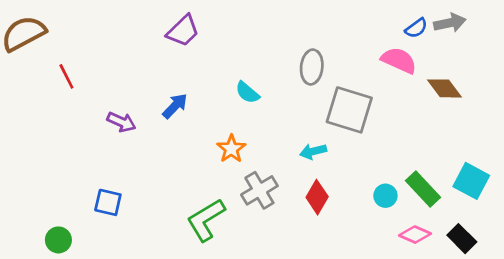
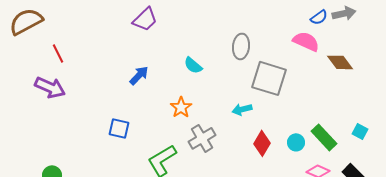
purple arrow: (121, 122) -> (50, 87), moved, size x1.4
cyan square: (471, 181) -> (360, 131), size x0.6
red diamond: (317, 197) -> (262, 143), moved
blue square: (108, 202) -> (119, 128), moved

